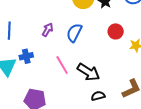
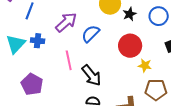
purple arrow: (48, 30) -> (66, 22), size x1.6
red circle: (116, 31) -> (130, 46), size x1.5

